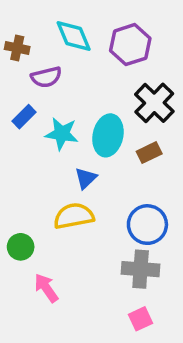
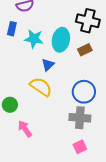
black cross: (154, 103) -> (88, 21), turned -30
blue rectangle: (24, 117) -> (12, 29), turned -32
yellow semicircle: (74, 216) -> (41, 87), turned 45

